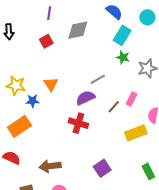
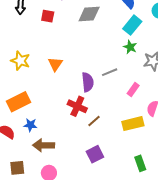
red square: (46, 41) -> (48, 16), moved, turned 32
gray line: (98, 79) -> (110, 72), moved
purple semicircle: (85, 98) -> (88, 82), turned 102
blue star: (33, 101) -> (30, 125), moved
brown line: (114, 107) -> (94, 121), moved

